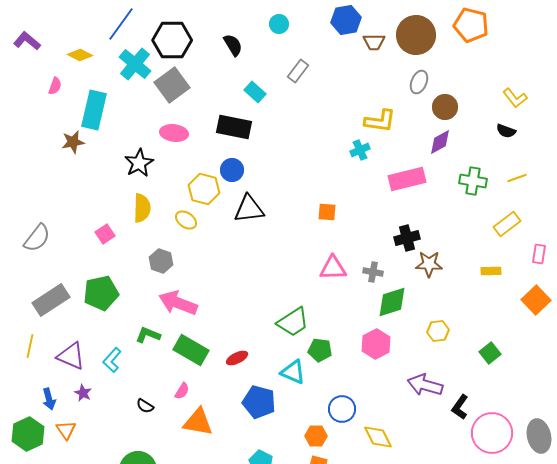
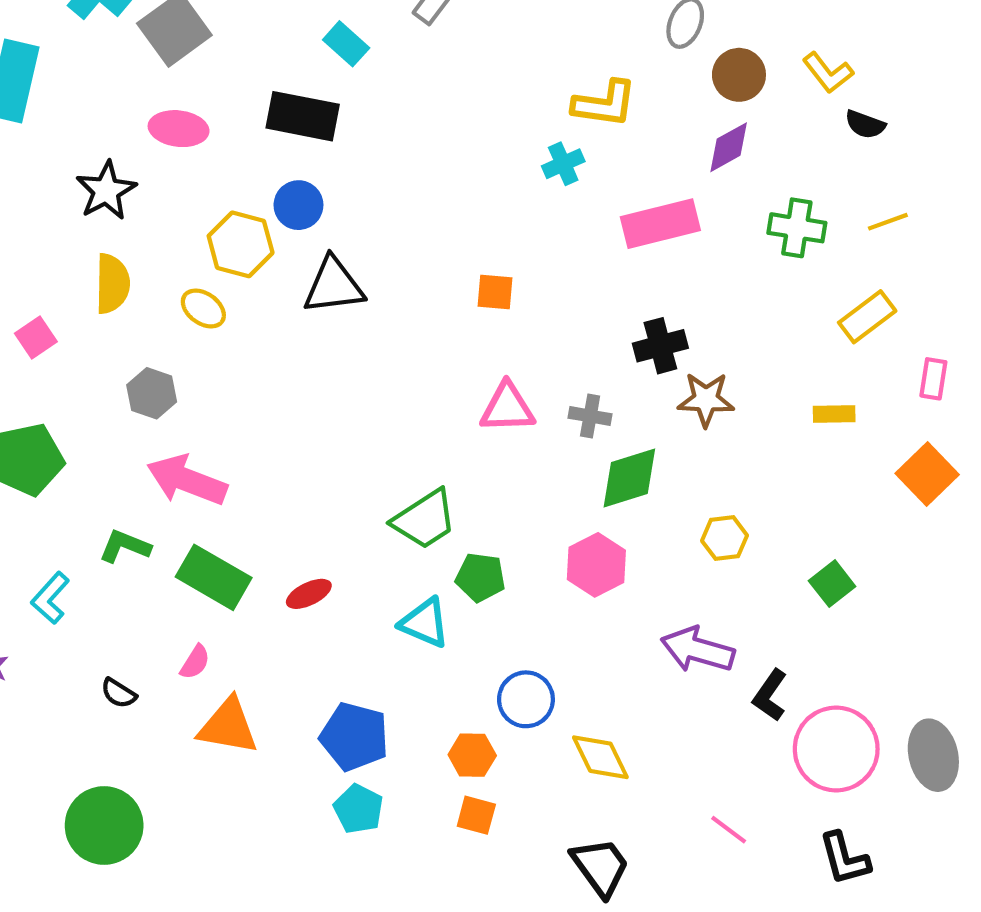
yellow L-shape: (515, 98) -> (828, 73), moved
blue pentagon: (259, 402) -> (354, 737), moved

